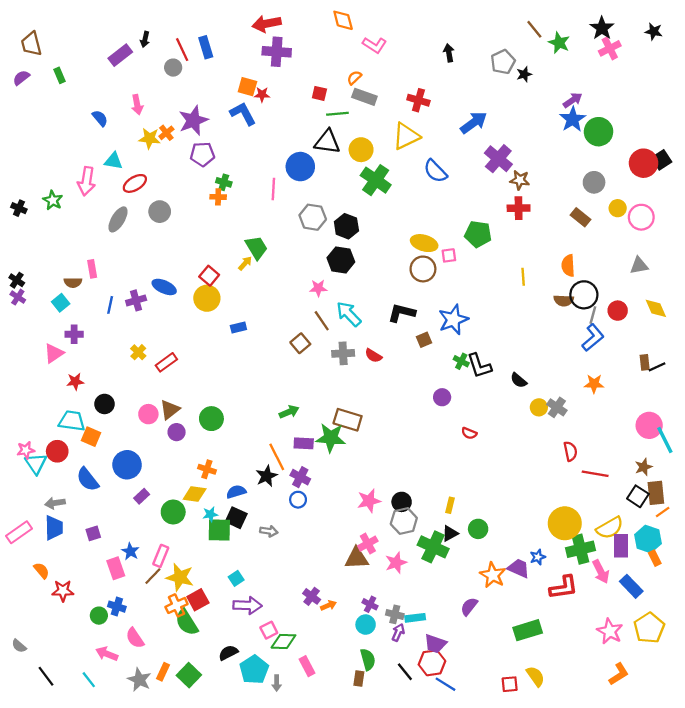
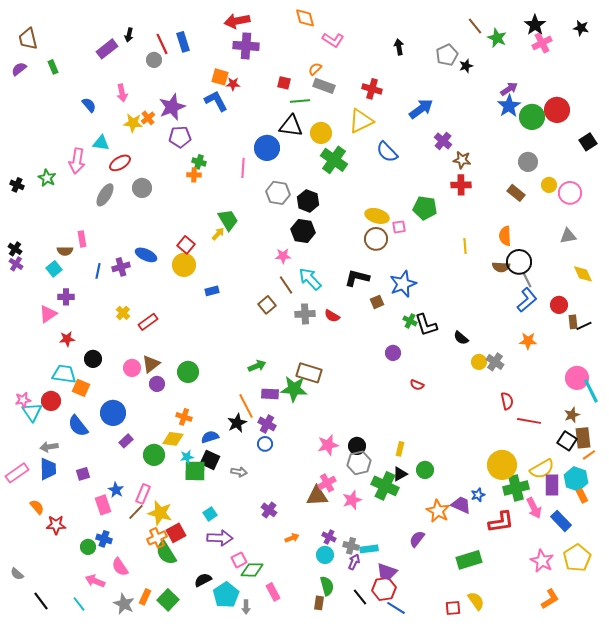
purple cross: (498, 159) -> (443, 141), size x0.7
red circle: (644, 163) -> (557, 110), moved
red circle: (618, 311) -> (559, 305), moved
gray line: (593, 315) -> (527, 280), turned -42
purple cross: (312, 596) -> (269, 510), moved

